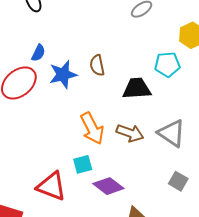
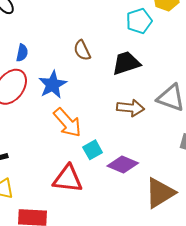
cyan pentagon: (167, 64) -> (139, 21), moved
blue star: (63, 75) -> (53, 85), moved
orange arrow: (92, 128) -> (67, 123), moved

